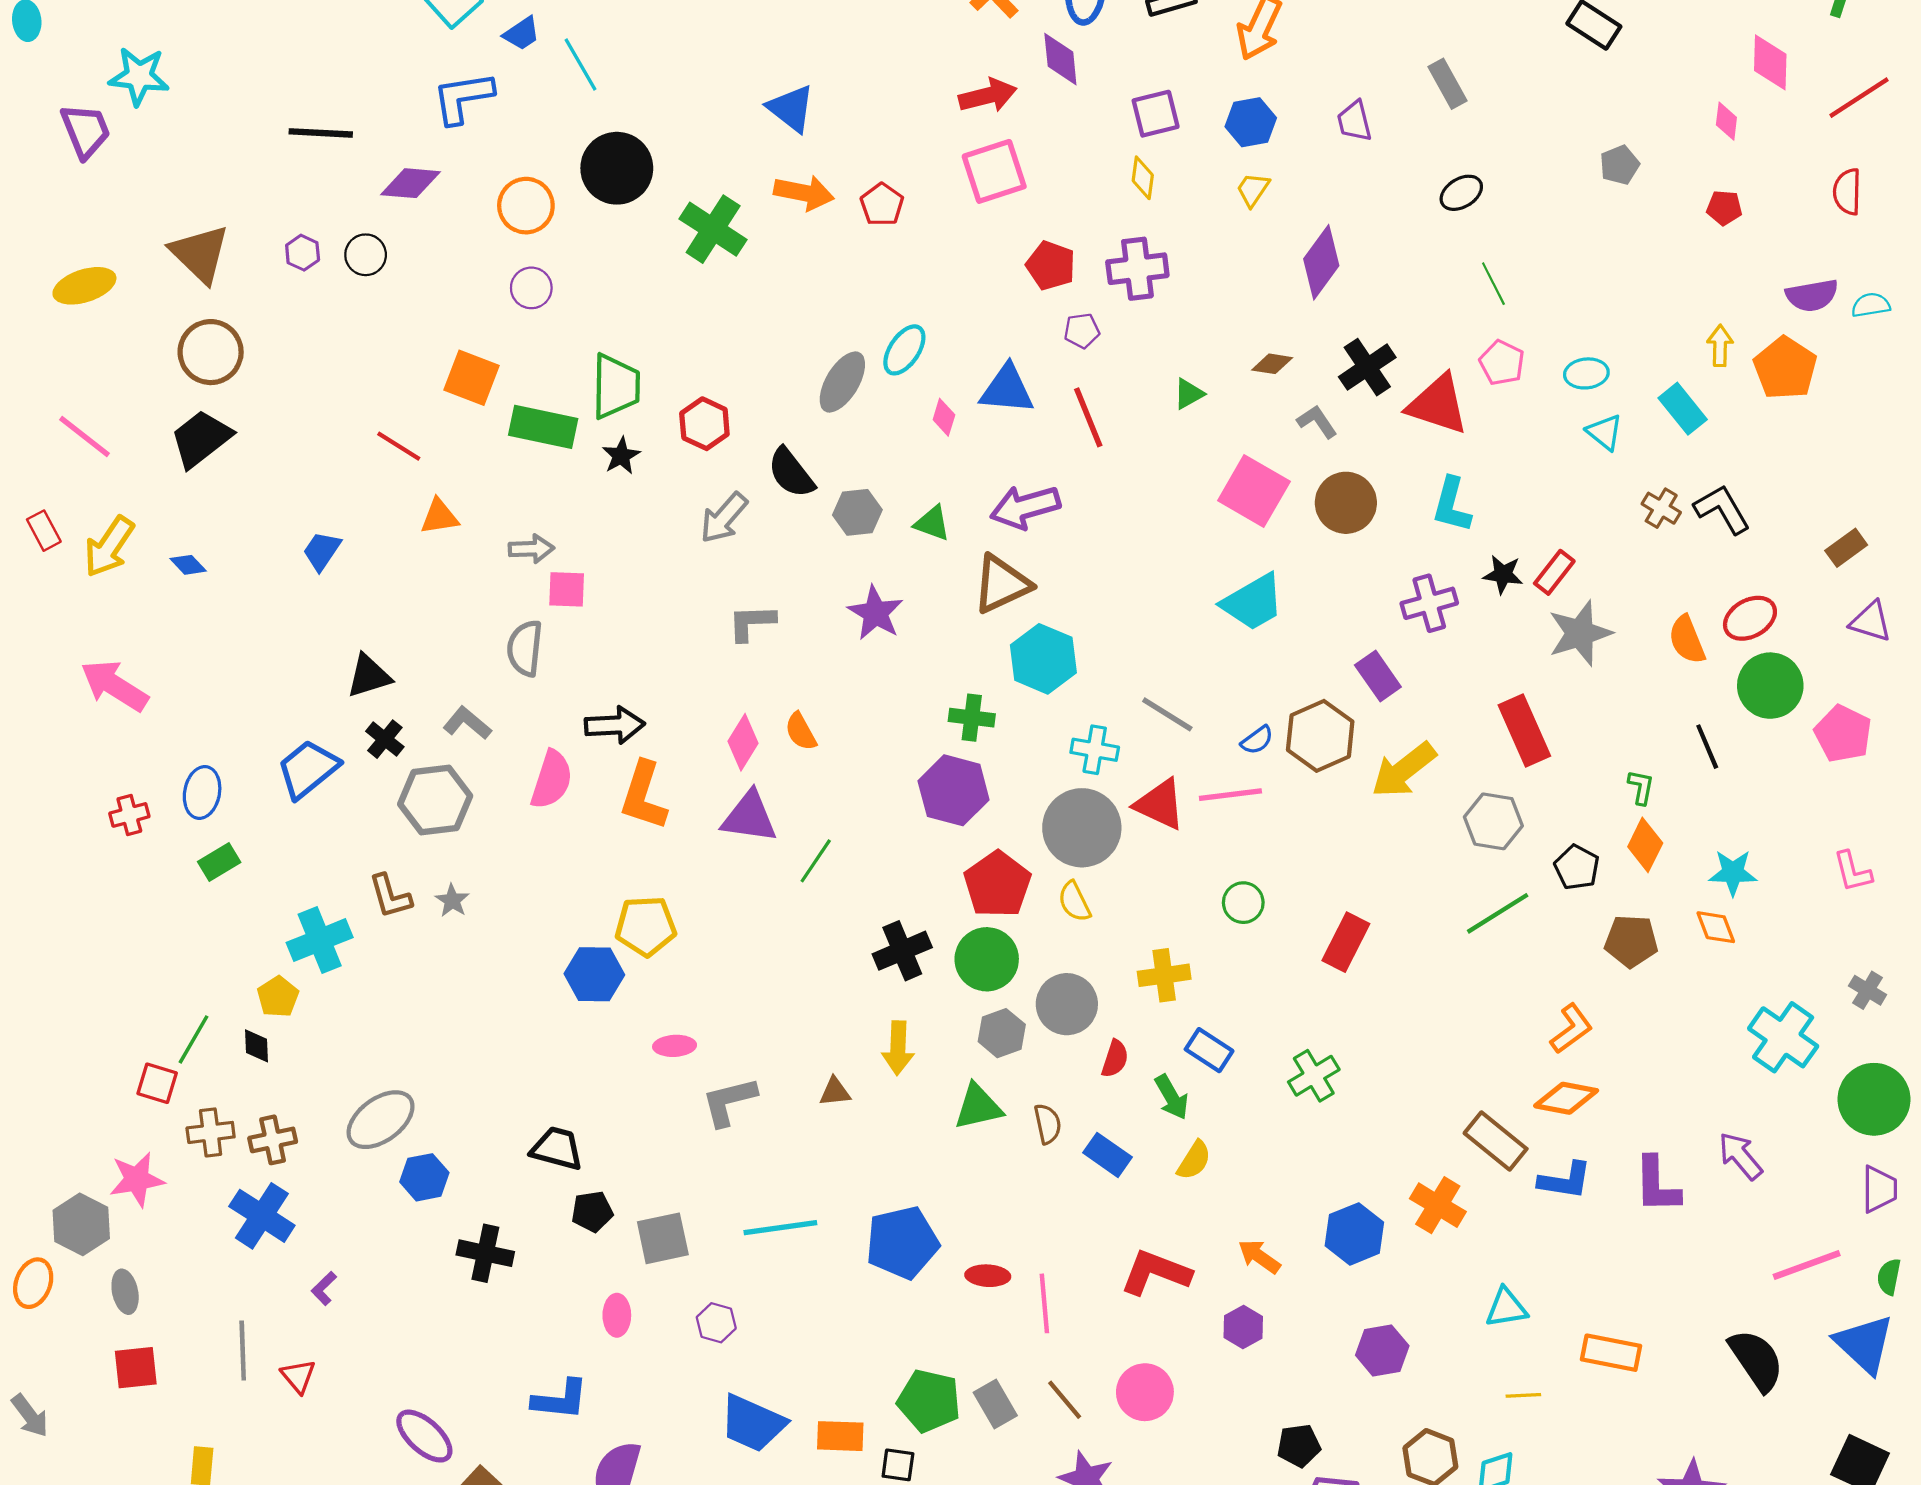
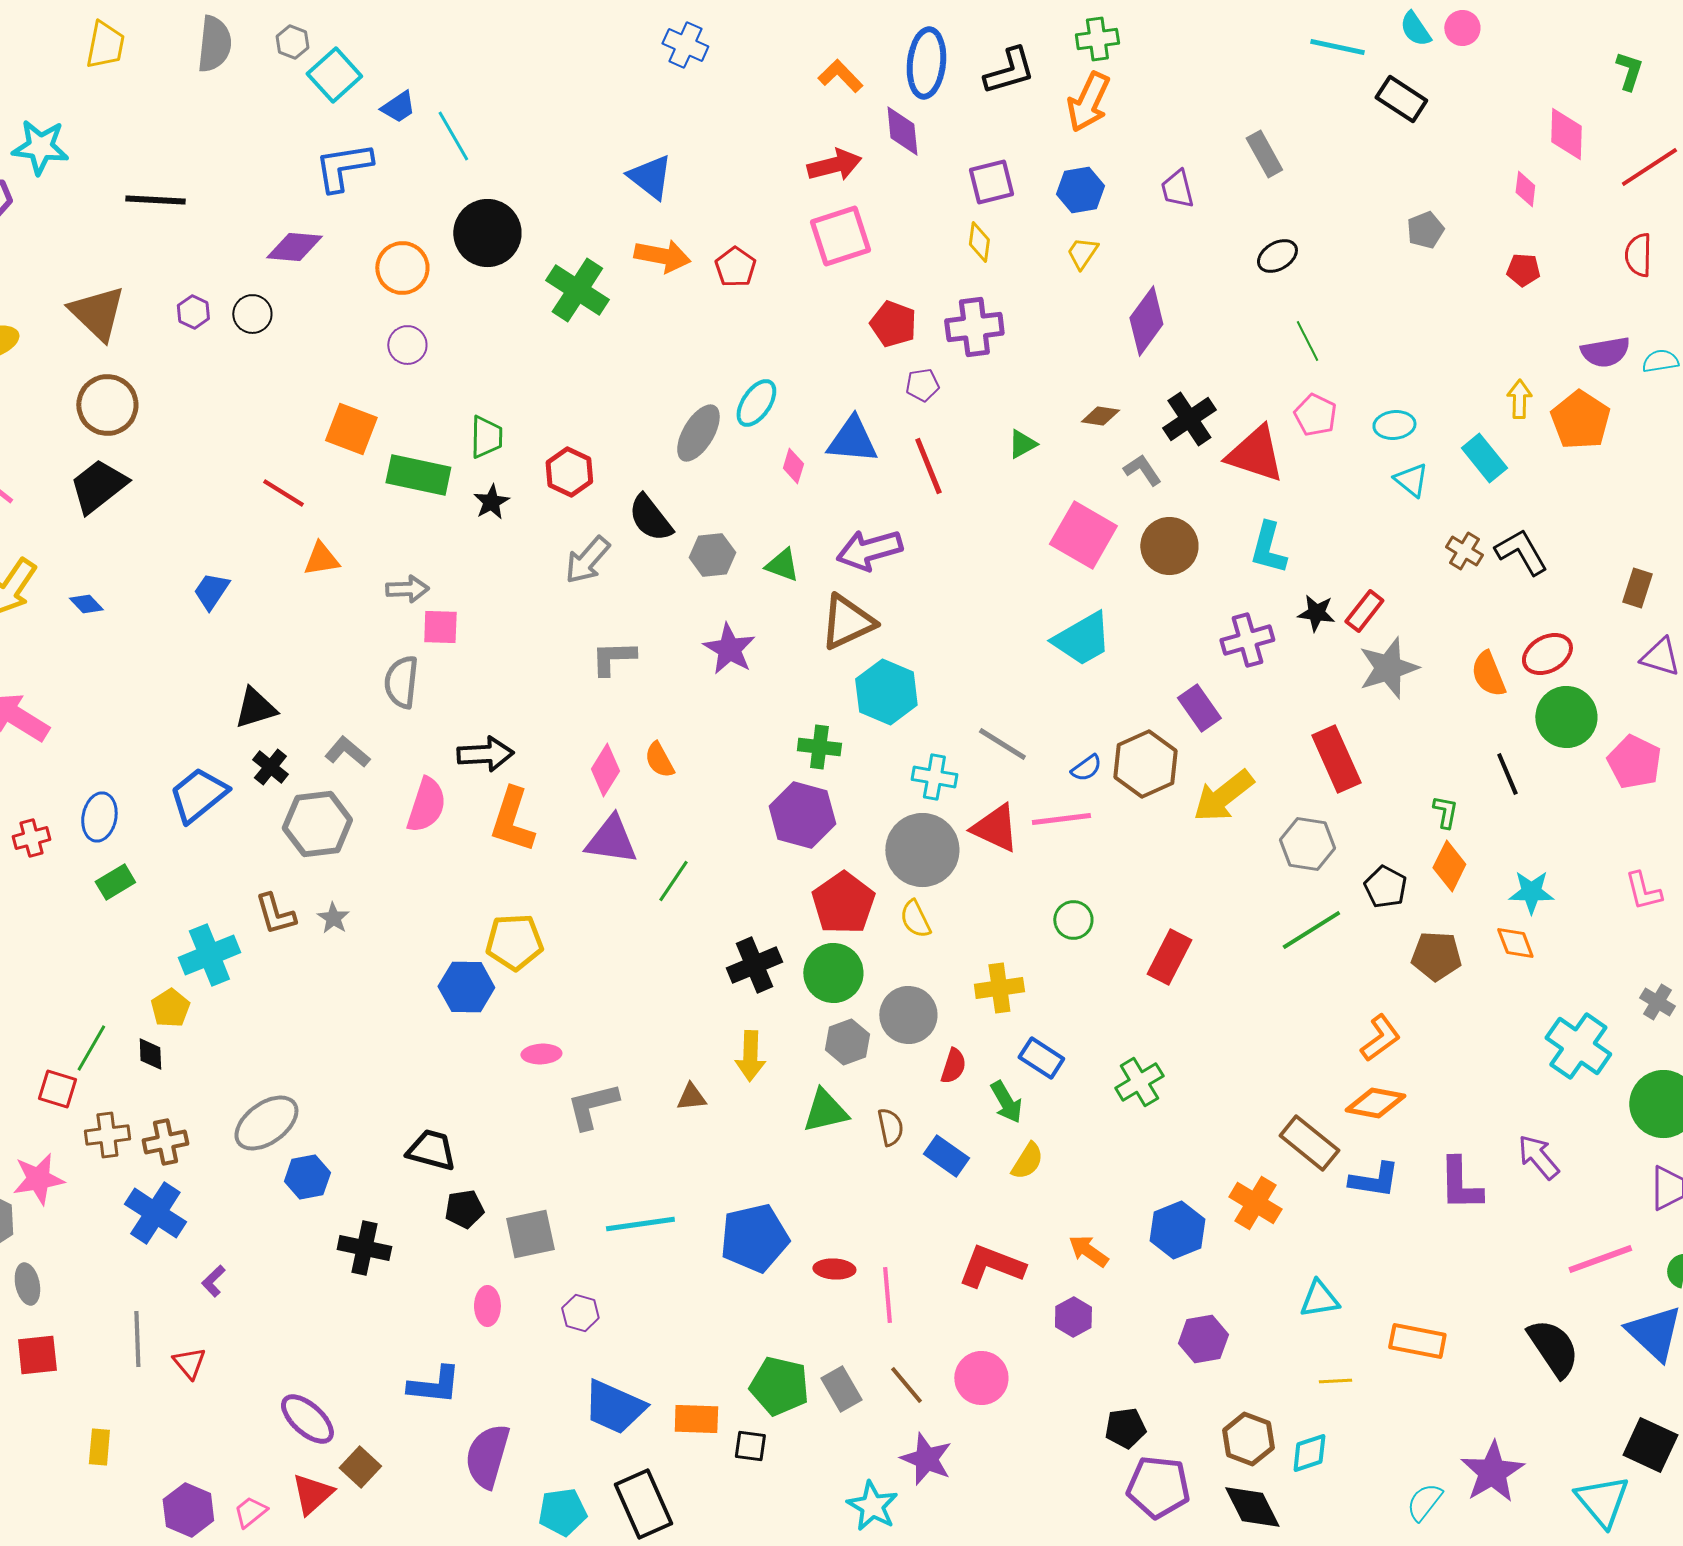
black line: (321, 133) -> (155, 200), moved
green trapezoid: (616, 386) -> (486, 437), size x0.7
brown rectangle: (1846, 548) -> (1637, 588), turned -36

